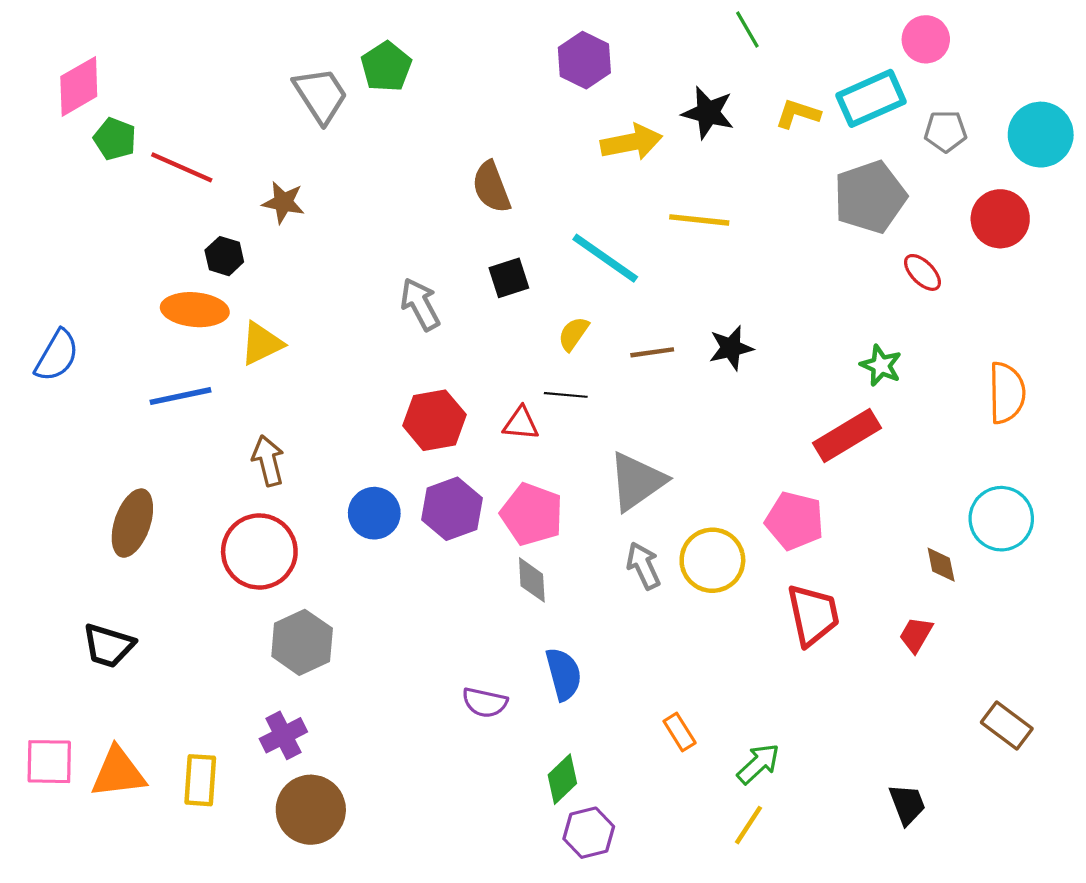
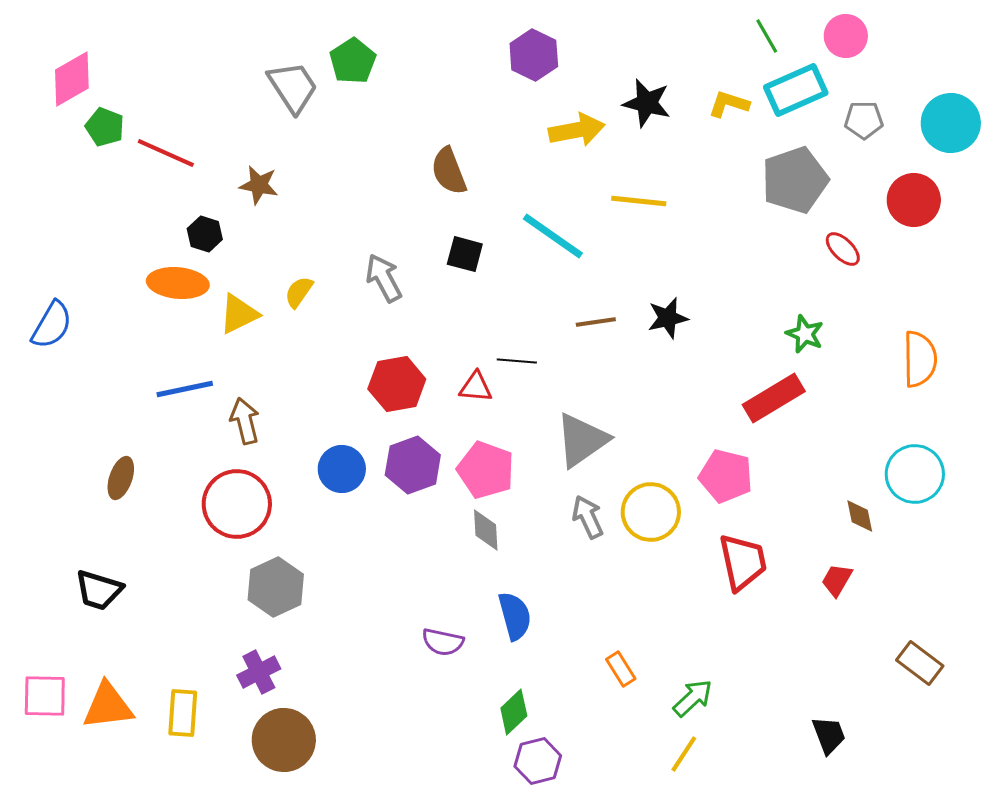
green line: (747, 29) -> (767, 36), moved
black square: (509, 278) -> (465, 254), turned 33
yellow semicircle: (573, 334) -> (299, 292), moved
blue line: (181, 396) -> (185, 389), moved
brown ellipse: (132, 523) -> (121, 478), size x0.7

